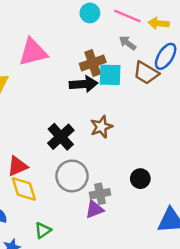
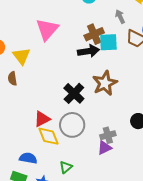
gray arrow: (128, 43) -> (120, 17), turned 32
pink triangle: (33, 52) -> (47, 29), turned -30
brown star: (101, 127) -> (105, 83), size x1.4
gray circle: (72, 176) -> (72, 125), moved

